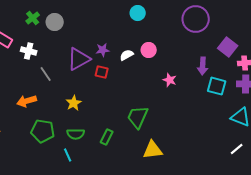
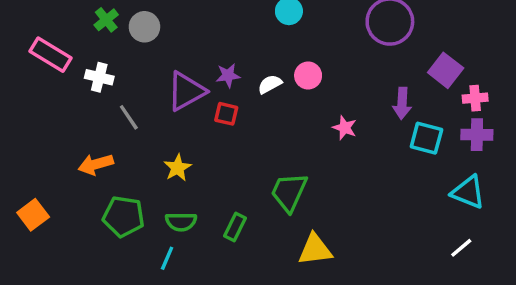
cyan line: (68, 155) -> (167, 258), turned 48

